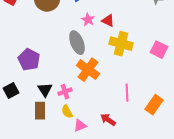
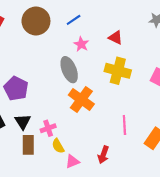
red triangle: (108, 21) -> (116, 38), moved
black triangle: (45, 90) -> (23, 122), moved
pink cross: (65, 92) -> (48, 128), moved
red arrow: (108, 120) -> (103, 155), turned -105

